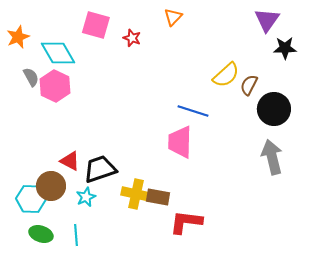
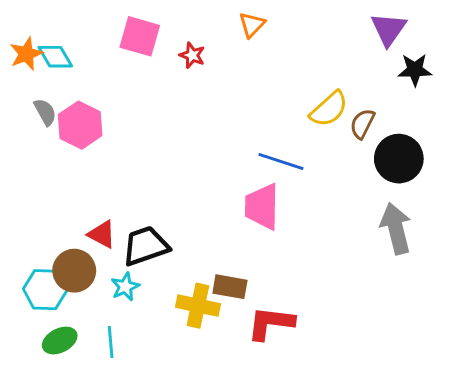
cyan diamond: (58, 53) -> (55, 57), moved, size x0.7
yellow cross: (136, 194) -> (198, 306), moved
green ellipse: (41, 234) -> (60, 341), turned -45

